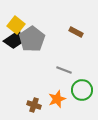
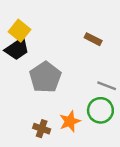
gray pentagon: (32, 39) -> (45, 77), moved
gray line: (64, 70) -> (107, 86), moved

